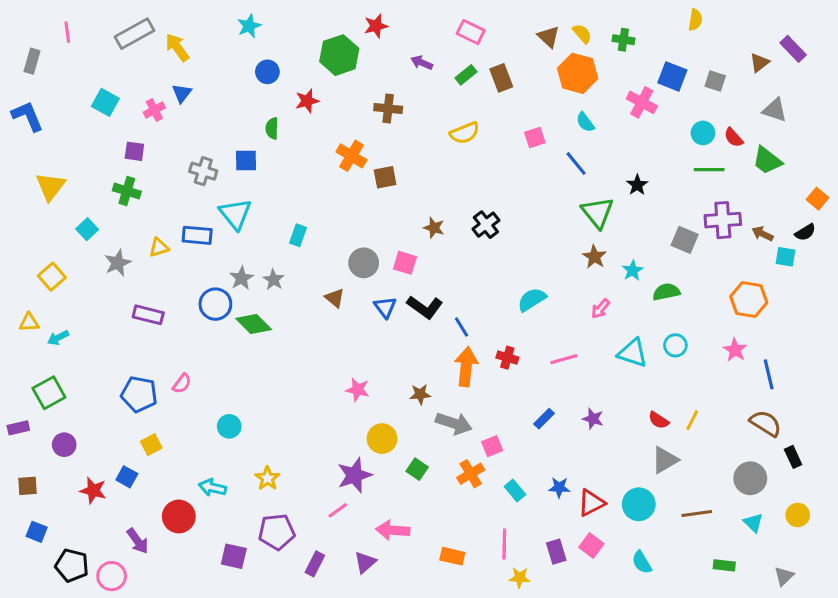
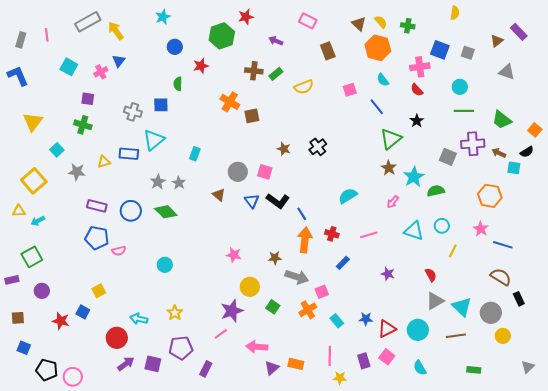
pink line: (67, 32) -> (47, 35), moved
green rectangle: (466, 75) -> (276, 74), moved
pink cross: (642, 102) -> (420, 67), turned -36
red semicircle: (733, 138) -> (417, 90), moved
green trapezoid: (767, 160) -> (502, 120), moved
green triangle: (597, 212) -> (391, 139), turned 30
cyan triangle: (235, 214) -> (154, 140), turned 30
gray star: (118, 263) -> (77, 172), turned 30
cyan star: (633, 270) -> (414, 177), size x1.5
yellow square: (52, 277) -> (34, 181), size x1.4
blue circle: (215, 304) -> (131, 211), moved
blue line: (769, 374) -> (503, 245), turned -60
pink semicircle: (182, 384) -> (119, 251), turned 40
blue pentagon: (139, 394) -> (97, 238), moved
blue rectangle: (544, 419) -> (343, 263), moved
red semicircle: (659, 420) -> (431, 275), turned -152
yellow line: (692, 420) -> (453, 251), moved
cyan circle: (229, 426) -> (165, 265), moved
yellow circle: (798, 515) -> (503, 336), moved
cyan triangle: (753, 523) -> (462, 307), moved, size x1.5
purple arrow: (138, 541) -> (126, 364), moved, turned -90
purple triangle: (365, 562) -> (272, 368), moved
gray triangle: (784, 576) -> (528, 367), moved

